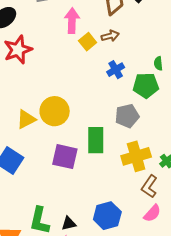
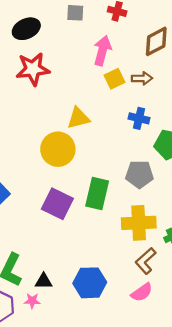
blue cross: (116, 70) -> (139, 118), turned 30
yellow triangle: (26, 119) -> (78, 118), moved

